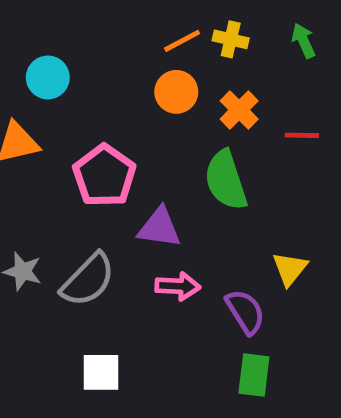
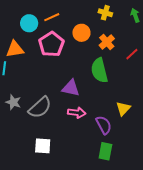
orange line: (182, 41) -> (52, 17), moved
red line: (302, 135) -> (132, 54), turned -48
pink pentagon: (104, 176) -> (51, 44), moved

